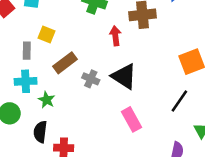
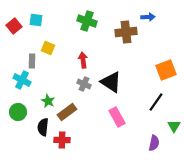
red arrow: (115, 36) -> (83, 60), moved
brown rectangle: (65, 63) -> (67, 112), moved
cyan cross: (26, 81) -> (22, 80), moved, turned 30

